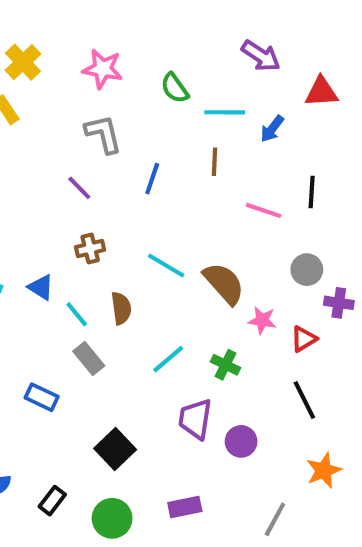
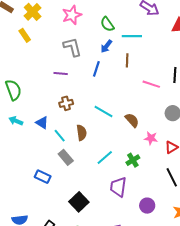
pink star: (103, 69) -> (72, 15), turned -30
blue arrow: (272, 129) -> (106, 46), moved
purple line: (79, 188) -> (61, 74), turned -40
brown semicircle: (224, 283) -> (132, 120), size x0.7
green cross: (225, 365) -> (133, 160), turned 32
purple circle: (241, 441) -> (147, 206), moved

